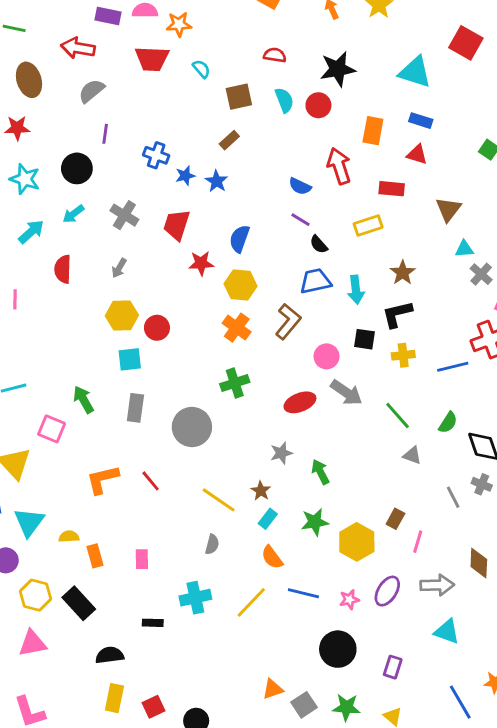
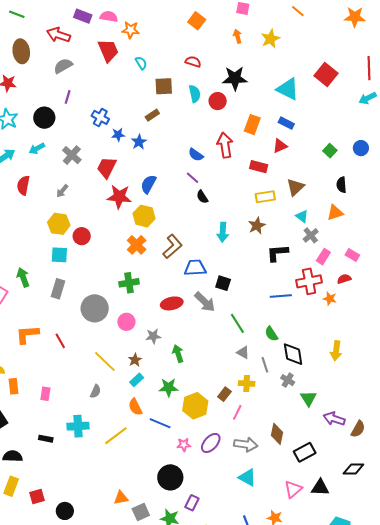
red trapezoid: (152, 59) -> (108, 51), turned -125
red triangle: (417, 154) -> (280, 146), turned -49
yellow rectangle: (368, 226) -> (265, 197), moved
cyan triangle: (464, 249) -> (302, 216), turned 32
red star: (201, 263) -> (119, 197), size x1.4
blue trapezoid: (315, 281) -> (195, 268), moved
black L-shape: (397, 314) -> (277, 253), moved
black square: (365, 339) -> (223, 283), moved
yellow cross: (403, 355) -> (247, 383), moved
pink circle: (327, 356) -> (126, 322), moved
green semicircle: (448, 423) -> (271, 334), turned 105
gray line: (453, 497) -> (265, 365), moved
blue line: (303, 593) -> (160, 423), moved
purple rectangle: (393, 667) -> (192, 503), moved

